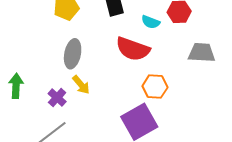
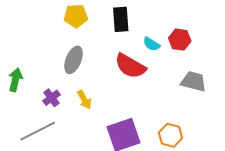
yellow arrow: (81, 85) -> (84, 100), moved
orange hexagon: (155, 87) -> (171, 135), moved

